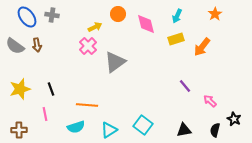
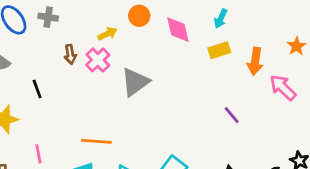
orange star: (215, 14) -> (297, 46), moved
brown arrow: (37, 45) -> (70, 54), moved
orange arrow: (202, 47) -> (255, 61), turned -30
black line: (51, 89) -> (37, 89), moved
pink arrow: (210, 101) -> (283, 88), moved, size x1.5

